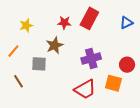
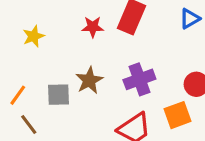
brown star: (55, 45) -> (89, 80), moved
orange line: (13, 51) -> (18, 95), moved
orange square: (113, 83) -> (177, 115), turned -30

